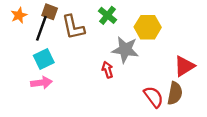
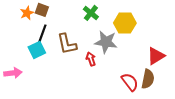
orange star: (19, 15) -> (27, 13), moved
brown L-shape: (73, 27) -> (67, 44), moved
black line: (41, 28) -> (42, 35), moved
pink arrow: (41, 83) -> (13, 73), moved

